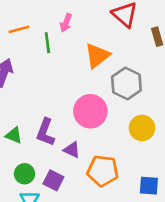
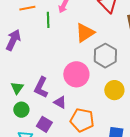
green triangle: (14, 135) -> (17, 88), turned 40
green circle: (25, 174) -> (21, 110), moved

